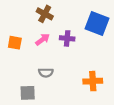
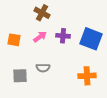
blue square: (97, 23) -> (91, 39), moved
gray square: (28, 93) -> (20, 76), moved

